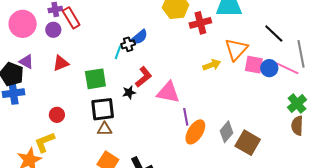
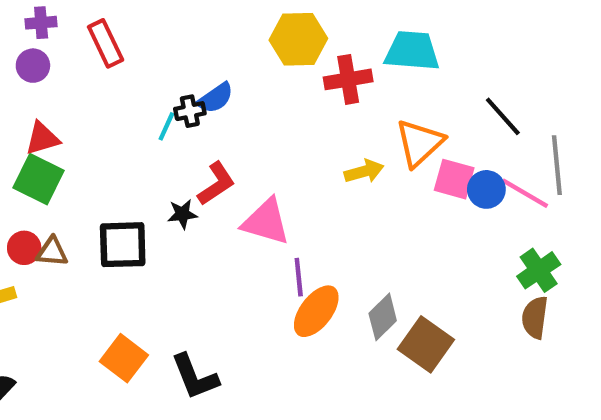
red rectangle: (71, 18) -> (106, 43), moved
green square: (95, 79) -> (38, 179), moved, turned 30
brown triangle: (105, 129) -> (52, 252), moved

